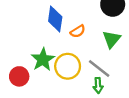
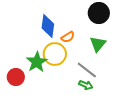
yellow circle: (68, 66) -> (55, 54), moved
green arrow: (98, 85) -> (86, 85), turned -64

